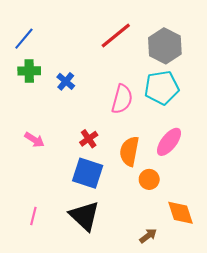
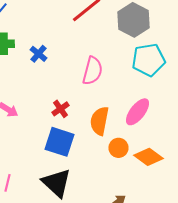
cyan pentagon: (162, 88) -> (148, 60), moved
orange diamond: (180, 213) -> (148, 157), moved, turned -36

